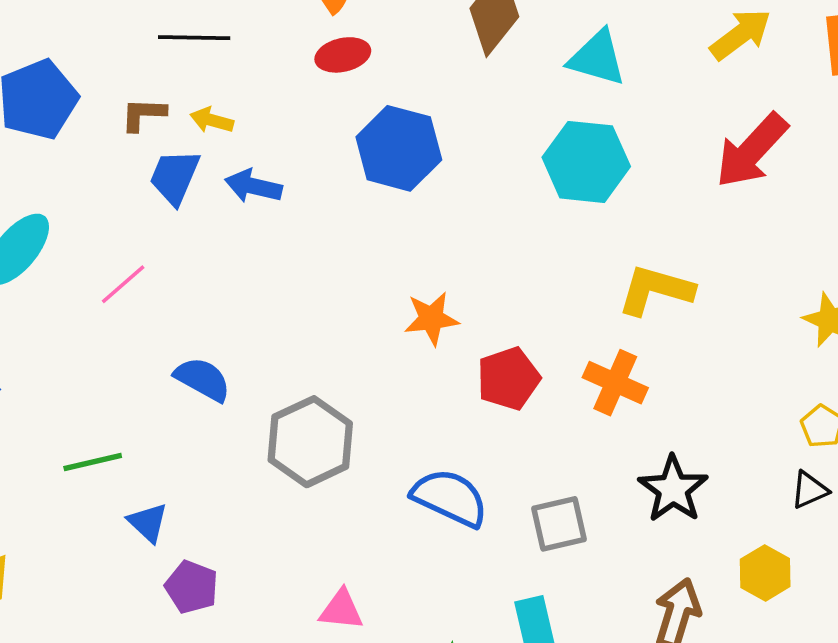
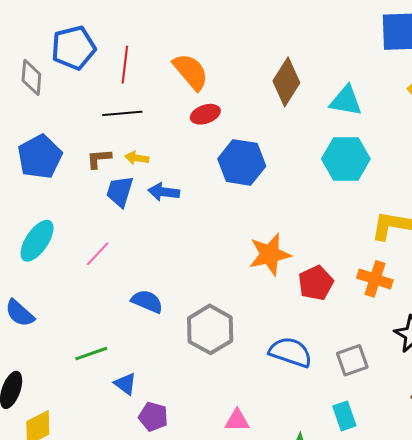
orange star: (431, 319) -> (270, 254), size x1.4

